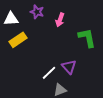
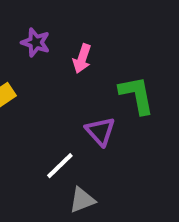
purple triangle: (69, 67) -> (100, 131), moved

